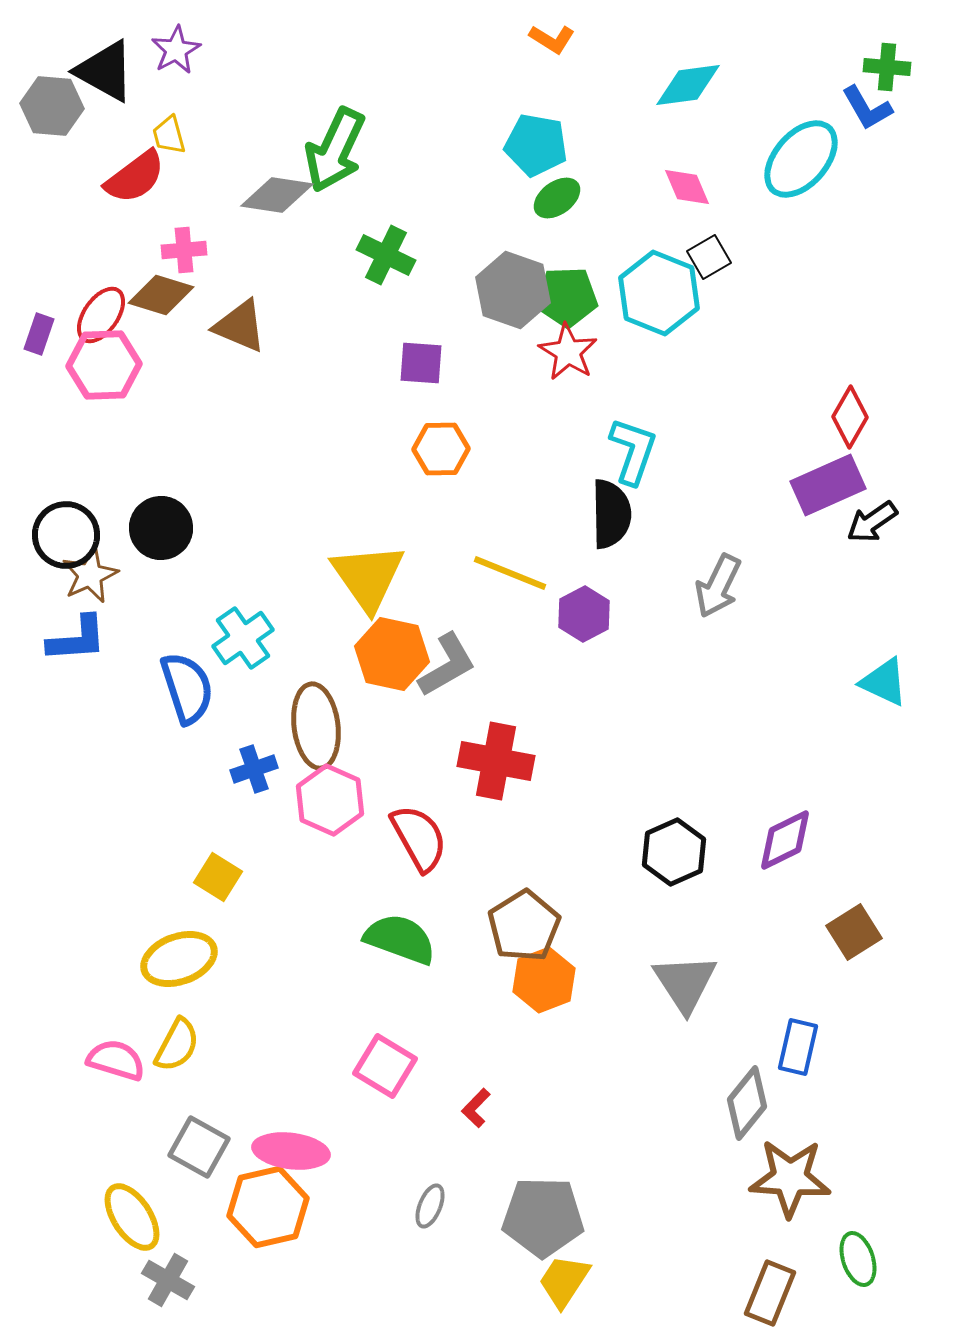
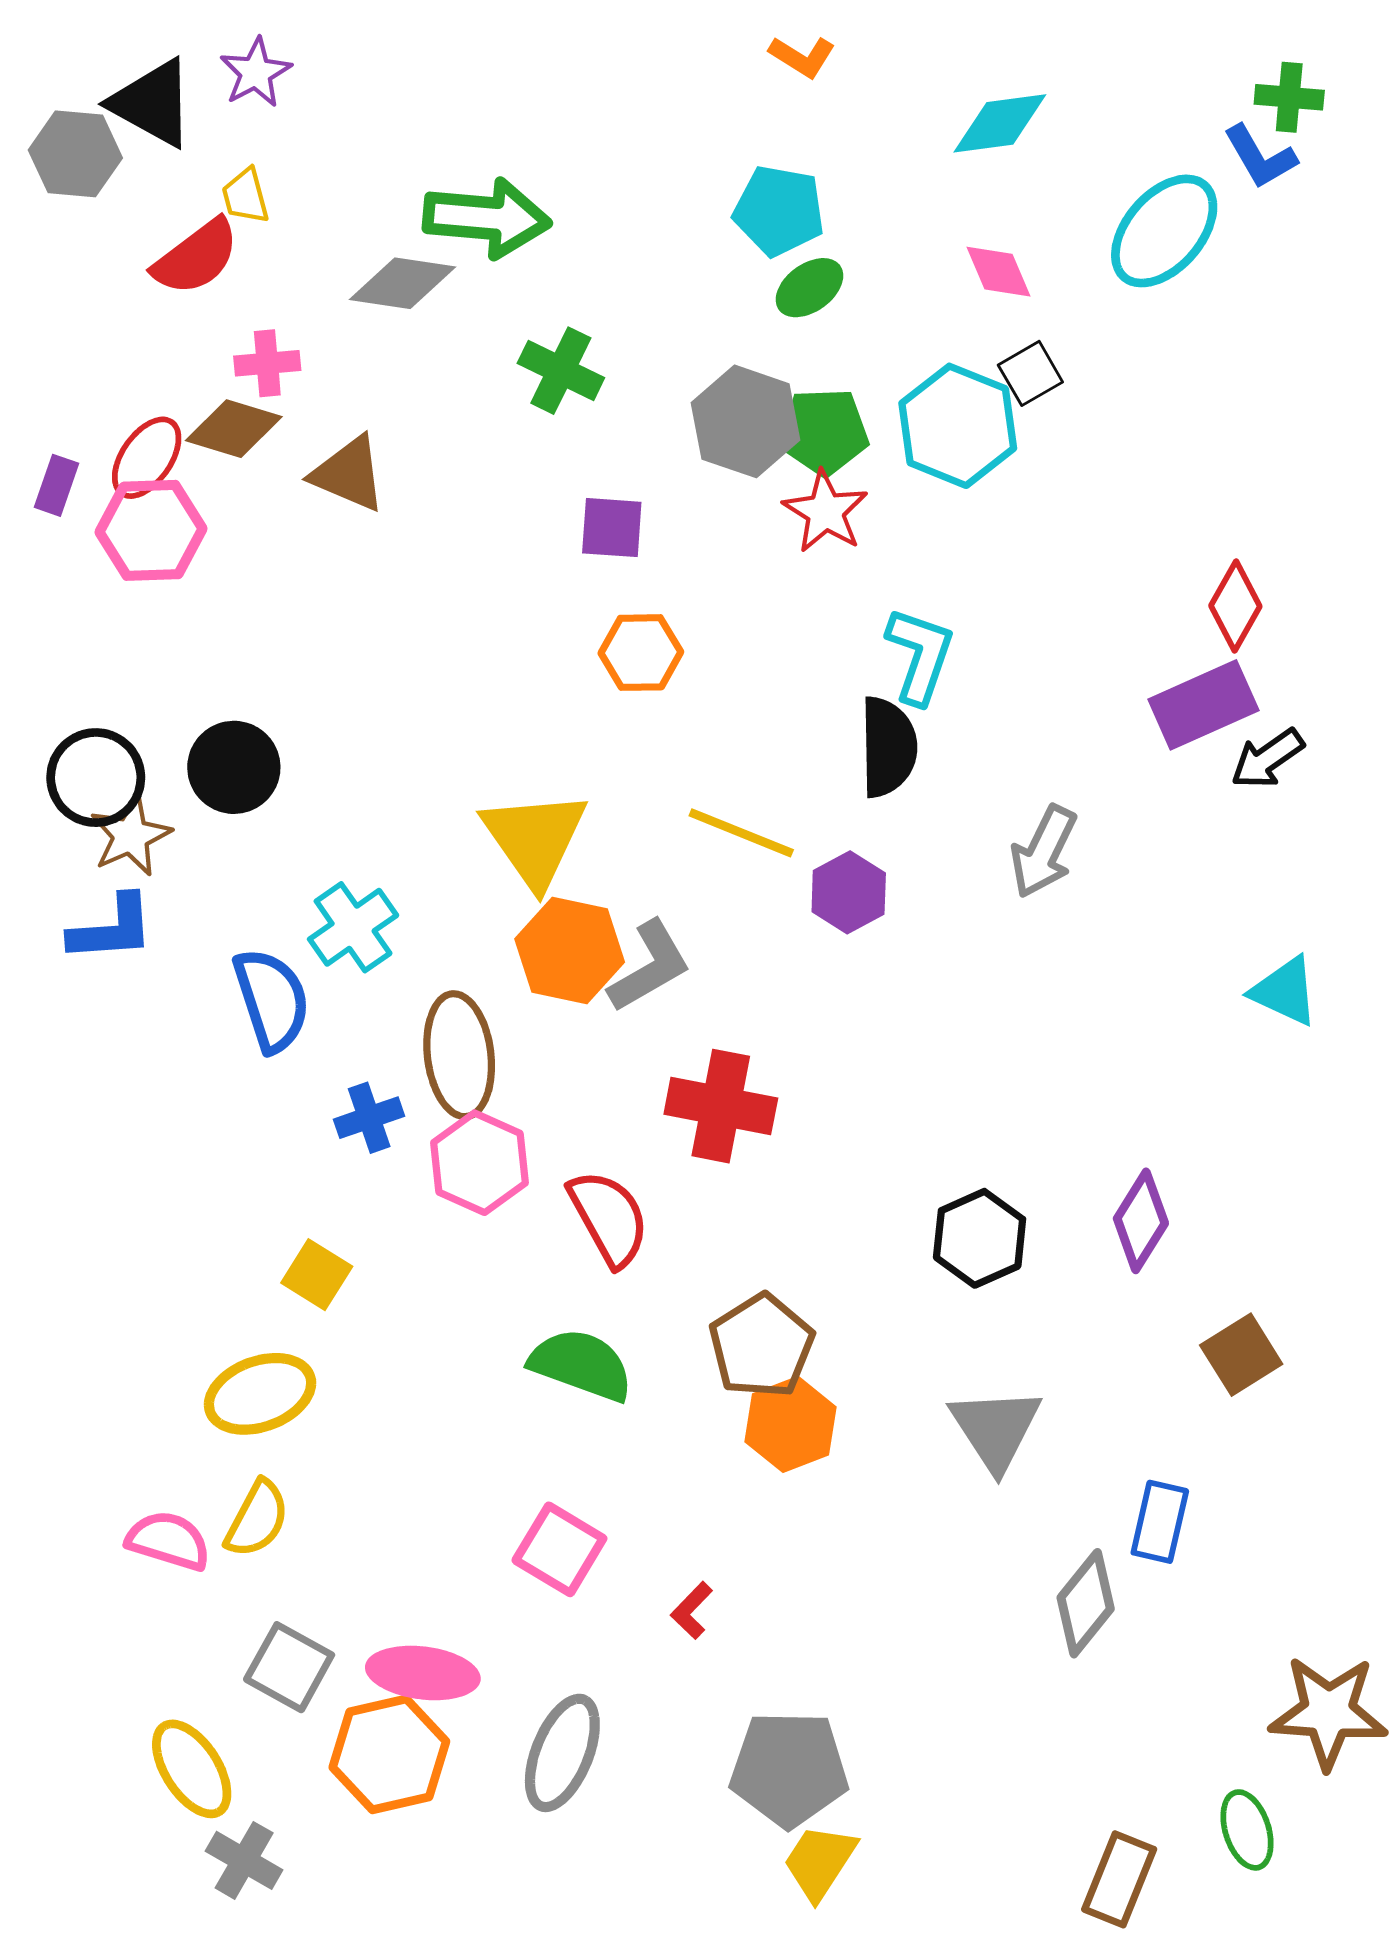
green arrow: (335, 150) -> (487, 218), turned -110
purple diamond: (785, 840) -> (1141, 1221), turned -32
brown star: (790, 1178) -> (1328, 1712), moved
gray ellipse: (430, 1206) -> (562, 1753), moved, size x1.8

